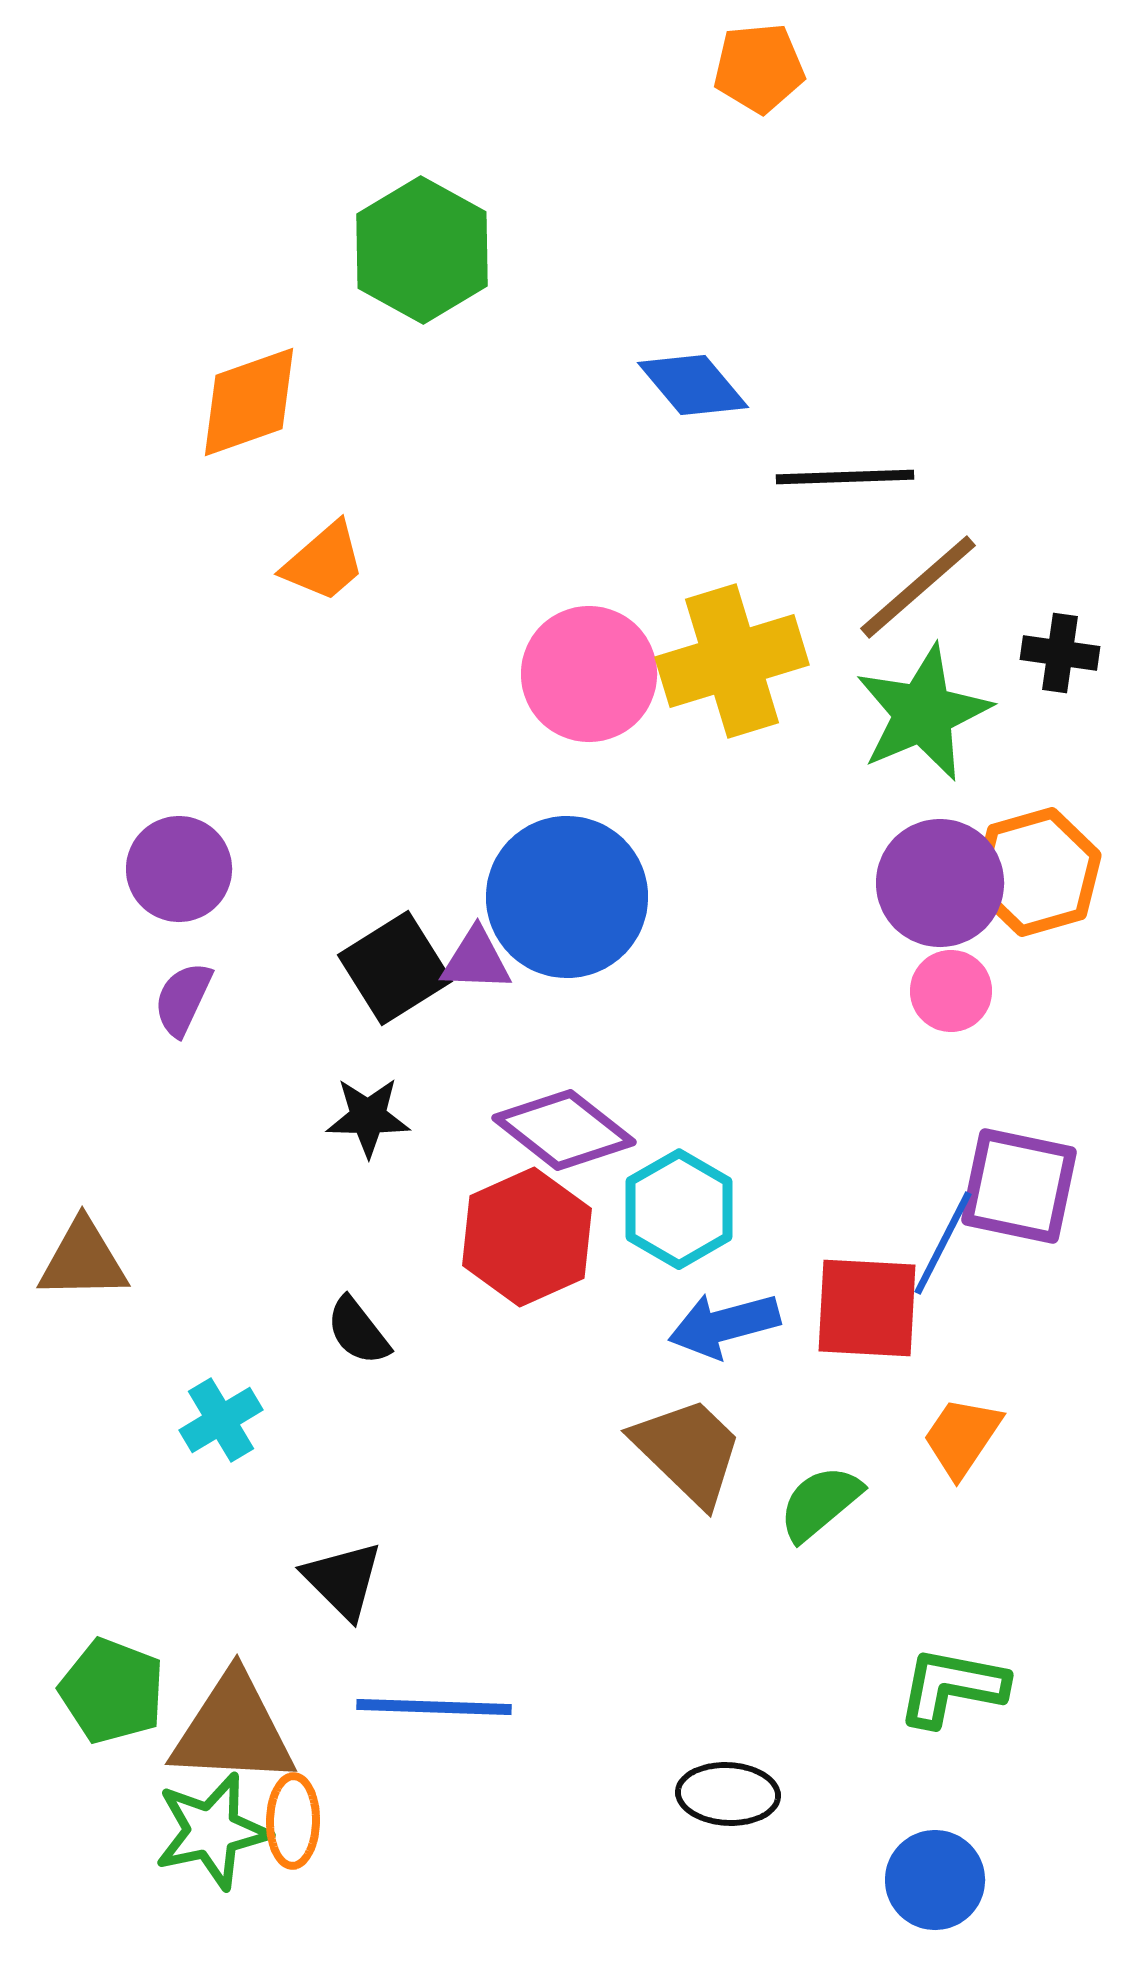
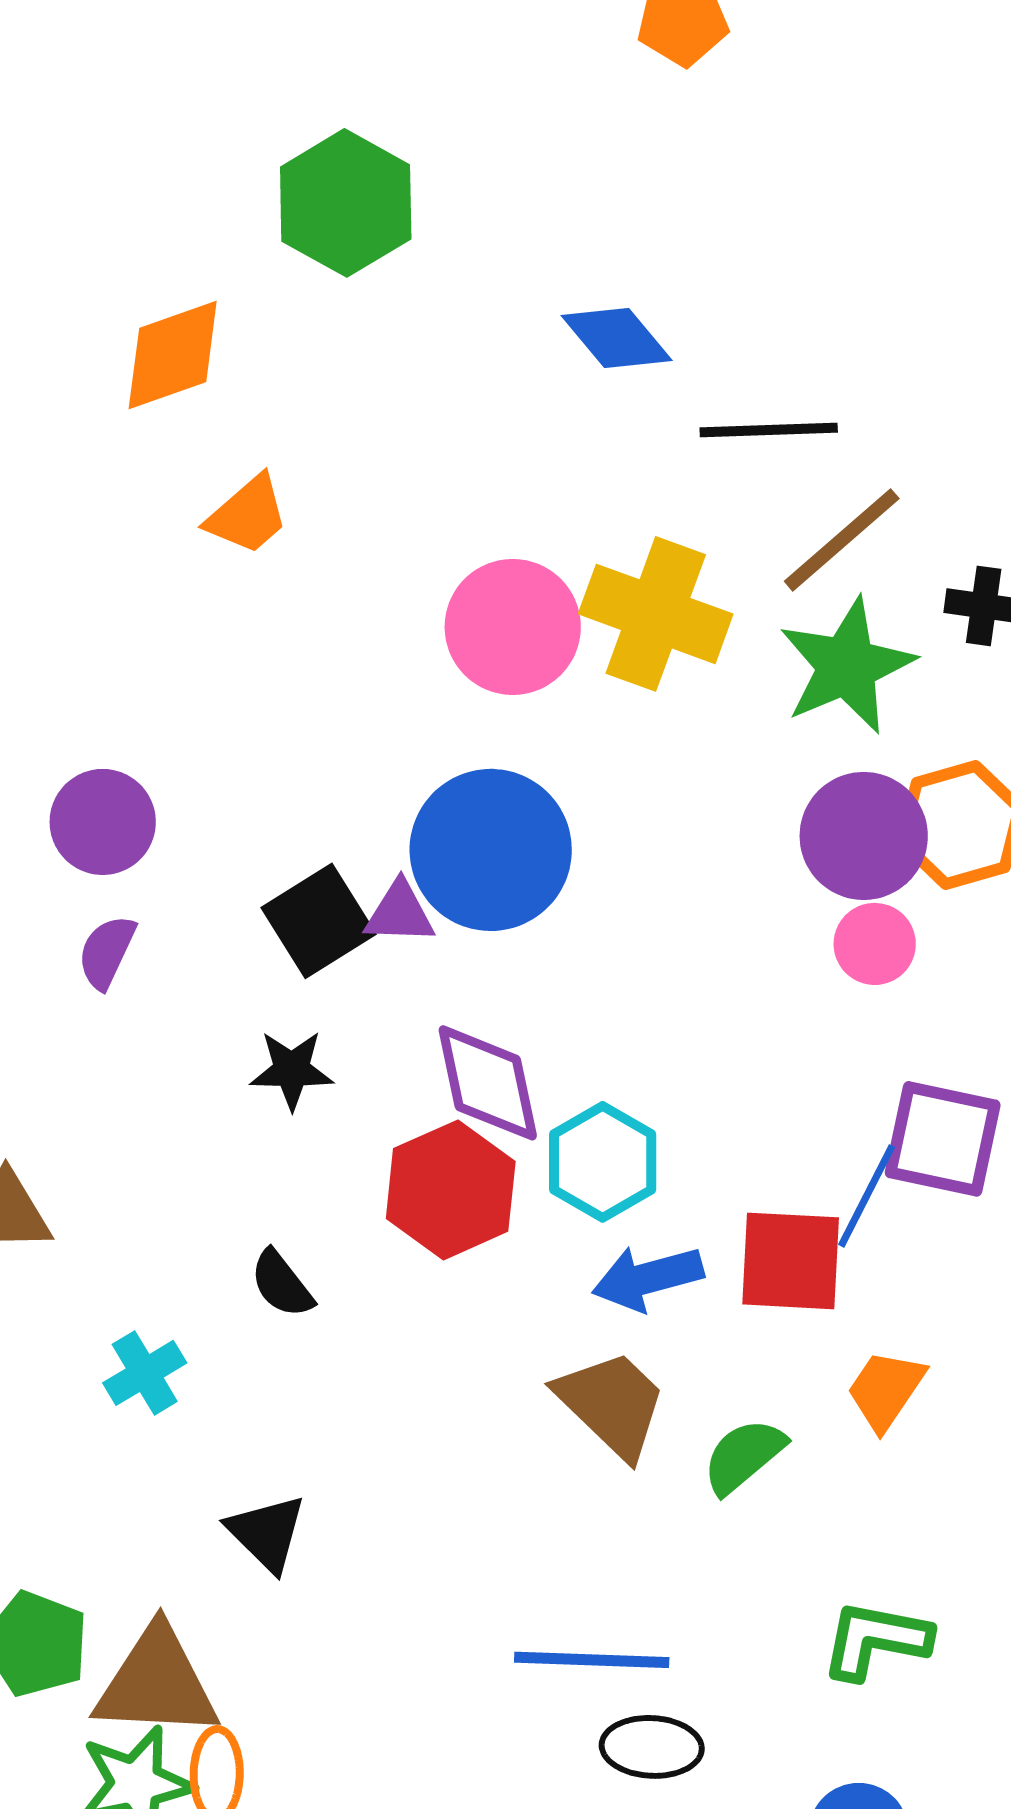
yellow cross: (732, 661) -> (656, 614), turned 37
purple diamond: (564, 1130) -> (488, 1083), turned 40
blue line: (434, 1707) -> (592, 1660), moved

